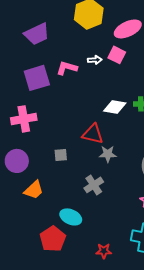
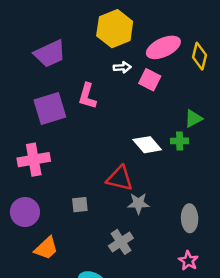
white arrow: (95, 60) -> (122, 67), moved
pink L-shape: (67, 68) -> (87, 96), turned -90
white diamond: (115, 107) -> (147, 145), turned 40

